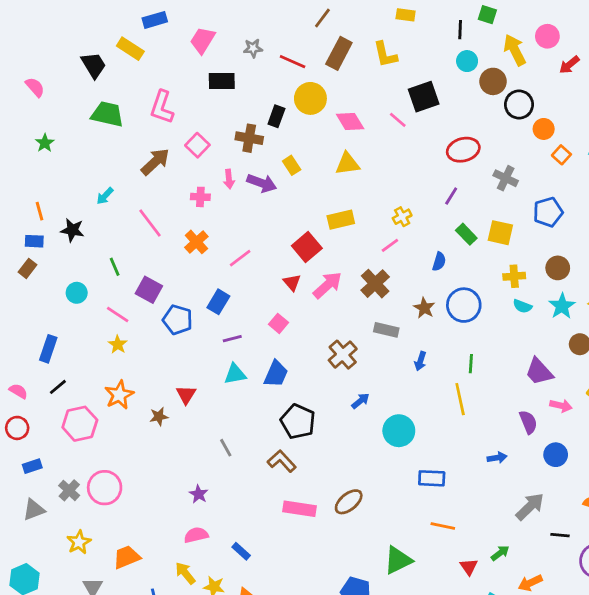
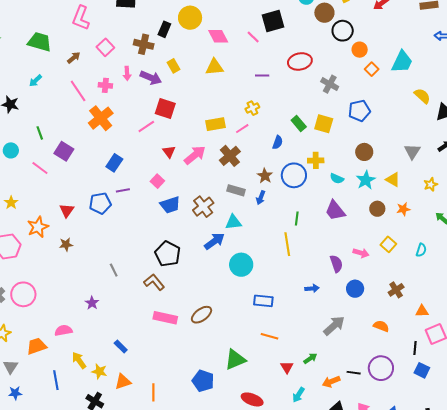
green trapezoid: (107, 114) -> (40, 42), moved
brown arrow: (155, 162) -> (74, 58), size x0.6
purple line: (451, 196) -> (262, 76), moved, turned 56
yellow rectangle: (341, 220) -> (215, 124), moved
pink line: (150, 223) -> (78, 91), moved
orange cross: (196, 242) -> (101, 118), size x1.4
red square: (307, 247) -> (165, 108), moved, turned -35
pink line: (240, 258) -> (146, 127), moved
yellow cross: (514, 276) -> (316, 160), moved
blue pentagon: (178, 320) -> (100, 203), moved, turned -30
yellow star: (118, 344) -> (11, 203), moved
blue arrow: (420, 361) -> (261, 198), moved
purple trapezoid: (539, 372) -> (335, 211), moved
cyan triangle: (235, 374) -> (233, 222), moved
blue trapezoid: (276, 374) -> (170, 205), moved, turned 45
red triangle: (186, 395) -> (67, 210), moved
blue arrow: (361, 401) -> (214, 241), size x1.5
pink semicircle: (196, 535) -> (63, 330), moved
black line: (560, 535) -> (354, 373), moved

